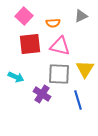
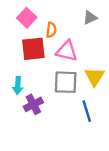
orange semicircle: (53, 23) -> (51, 30), moved, turned -80
cyan arrow: (16, 77) -> (18, 86), turned 70
purple cross: (42, 94) -> (33, 104), moved, turned 30

